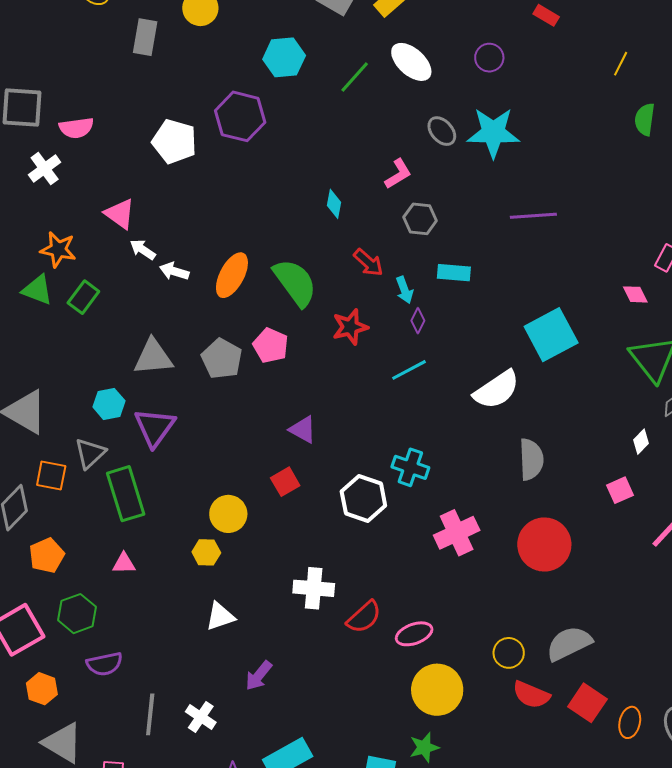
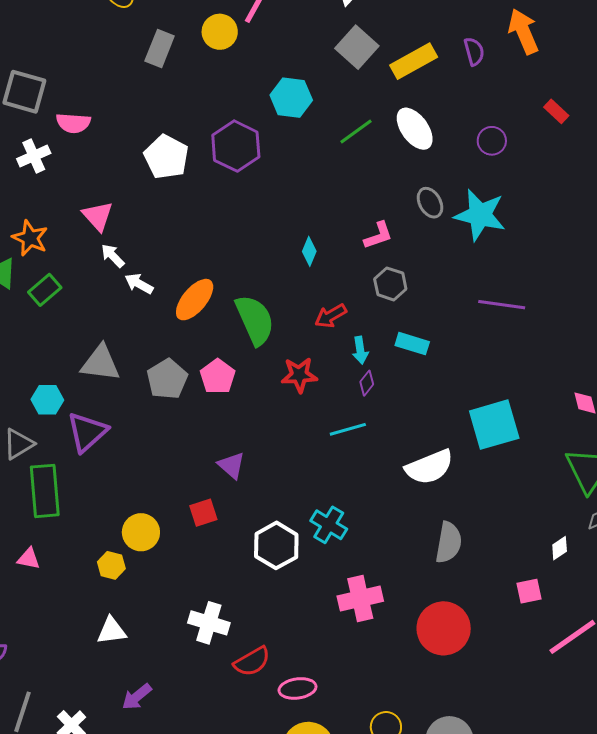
red arrow: (368, 263) -> (331, 316), turned 96

